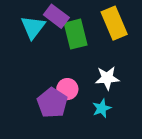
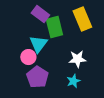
cyan triangle: (33, 27) -> (38, 44), moved
pink circle: (67, 89) -> (28, 57), moved

